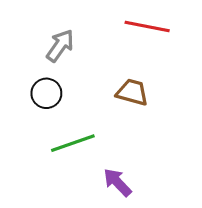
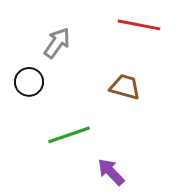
black circle: (46, 93) -> (29, 82), moved

